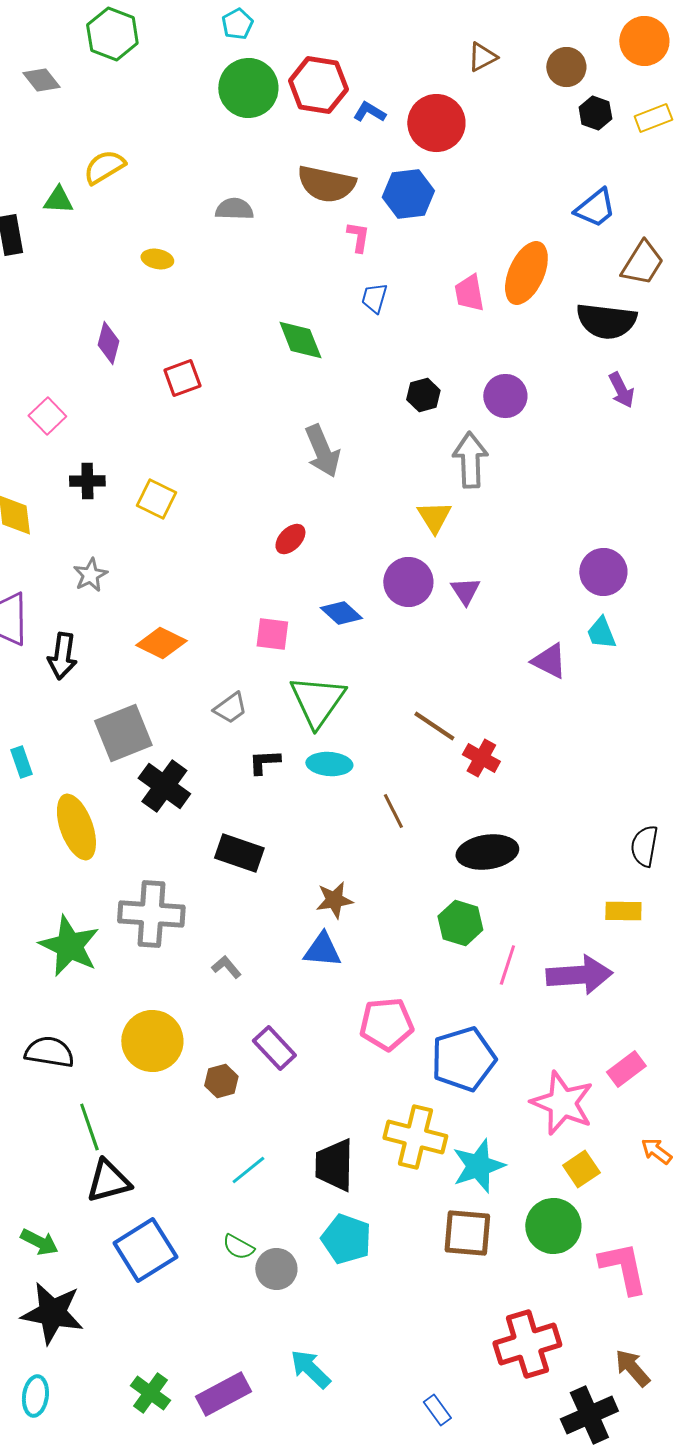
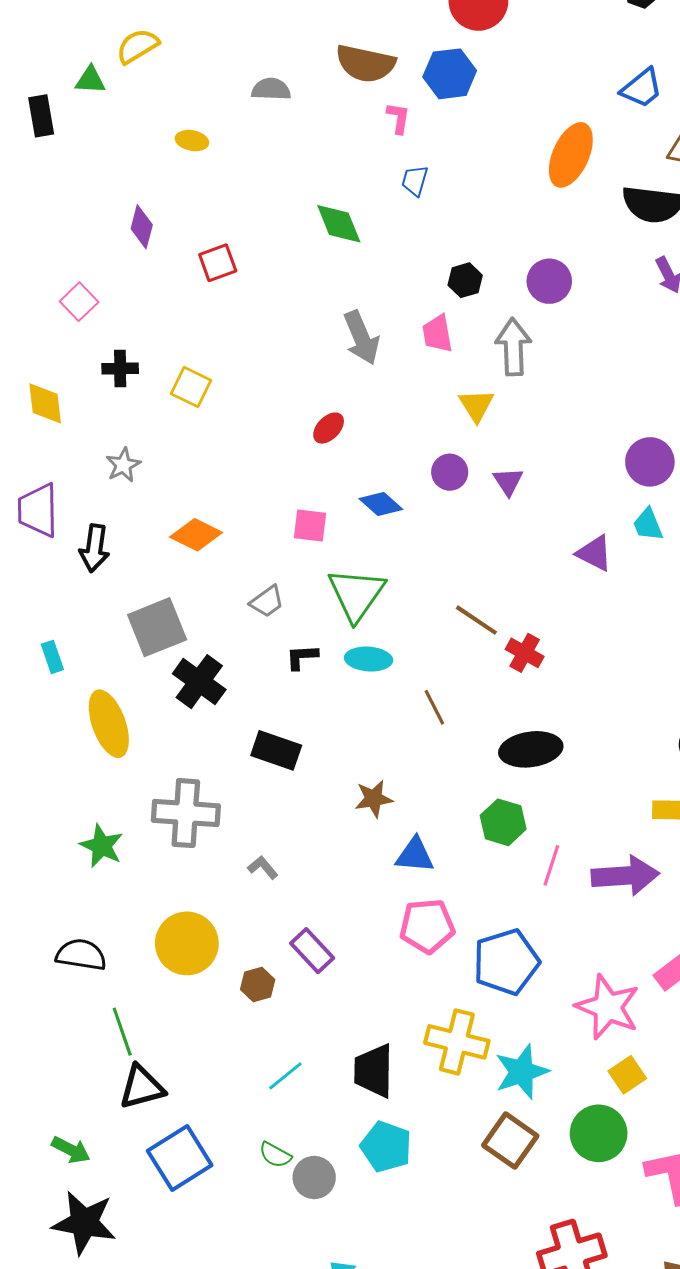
pink trapezoid: (469, 293) -> (437, 334), moved
purple circle: (408, 582) -> (450, 472), size x0.7
green star: (69, 946) -> (102, 846), size x0.7
blue triangle: (322, 950) -> (415, 855), moved
brown square: (467, 1233) -> (510, 1141), turned 30

